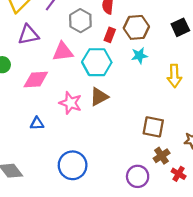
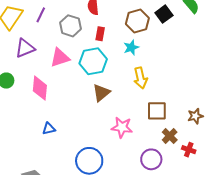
brown hexagon: (136, 27) -> (137, 21), moved
yellow arrow: (174, 76) -> (140, 78), moved
pink diamond: (36, 79) -> (40, 88), turned -70
pink star: (70, 103) -> (122, 127), moved

